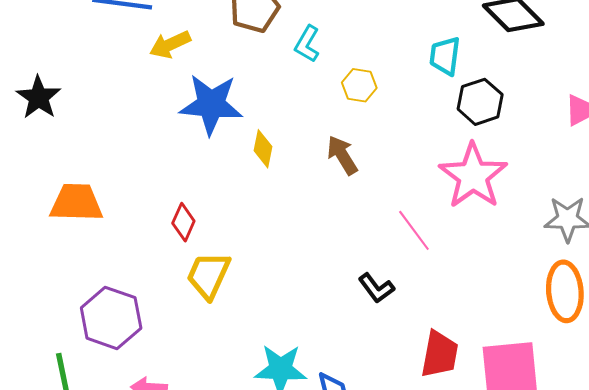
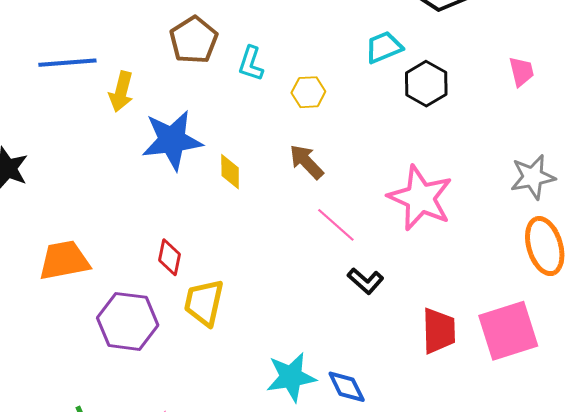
yellow arrow: (170, 44) -> (121, 92), turned -39
cyan trapezoid: (445, 56) -> (384, 47), turned 72
pink star: (473, 176) -> (420, 198), moved
pink line: (414, 230) -> (336, 225), moved
purple hexagon: (111, 318) -> (128, 321), moved

